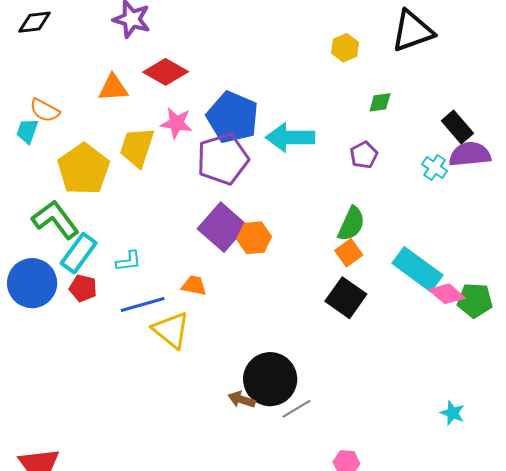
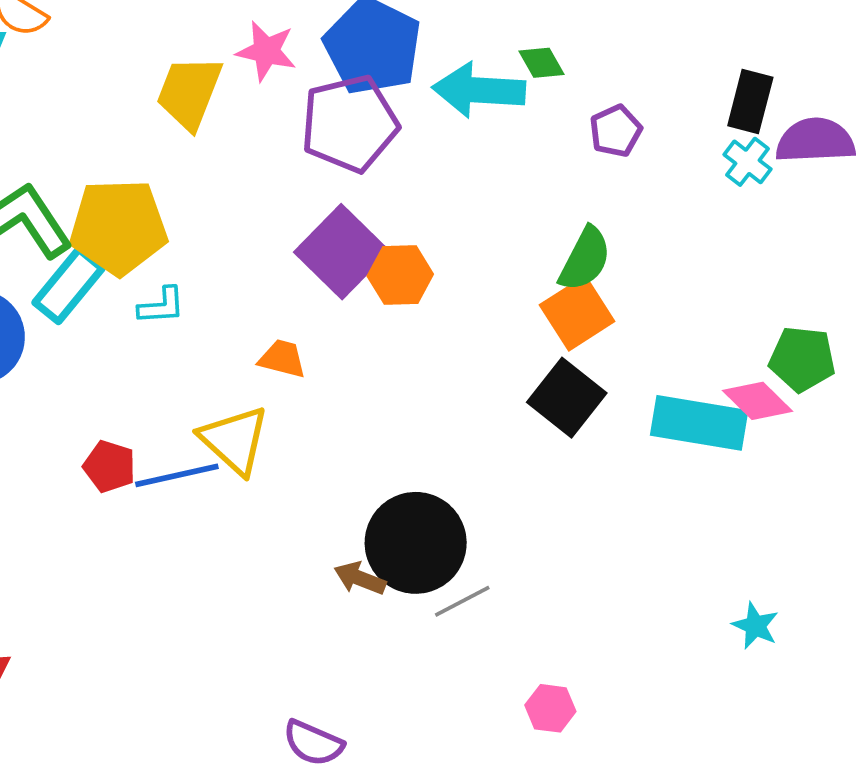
green diamond: (380, 102) -> (541, 63), moved, turned 65
black rectangle: (457, 127) -> (750, 102), moved, turned 52
yellow pentagon: (83, 169) -> (118, 227), moved, turned 30
orange square: (349, 253) -> (577, 313), size x1.4
cyan rectangle: (417, 269) -> (699, 423), moved, turned -30
red pentagon: (83, 288) -> (109, 466), moved
green pentagon: (475, 300) -> (802, 359), moved
blue line: (143, 304) -> (177, 475), moved

